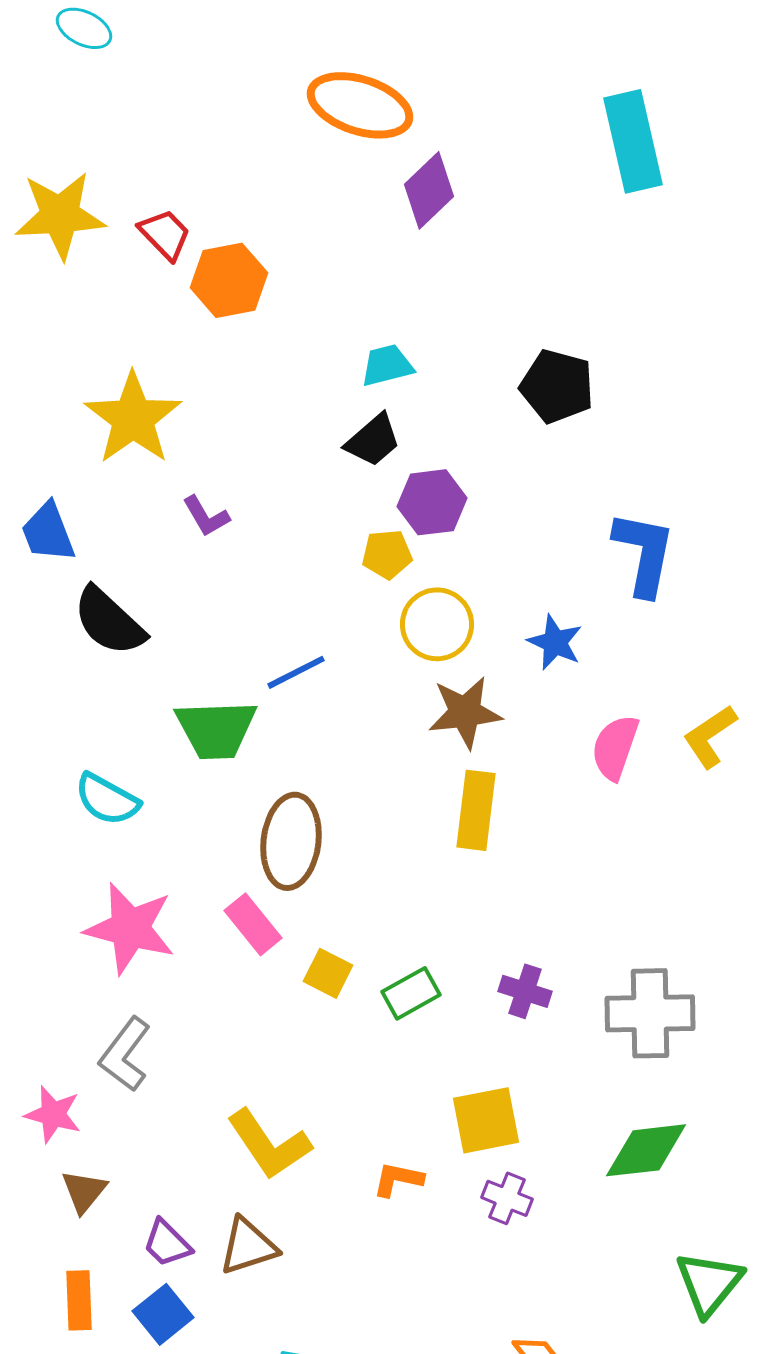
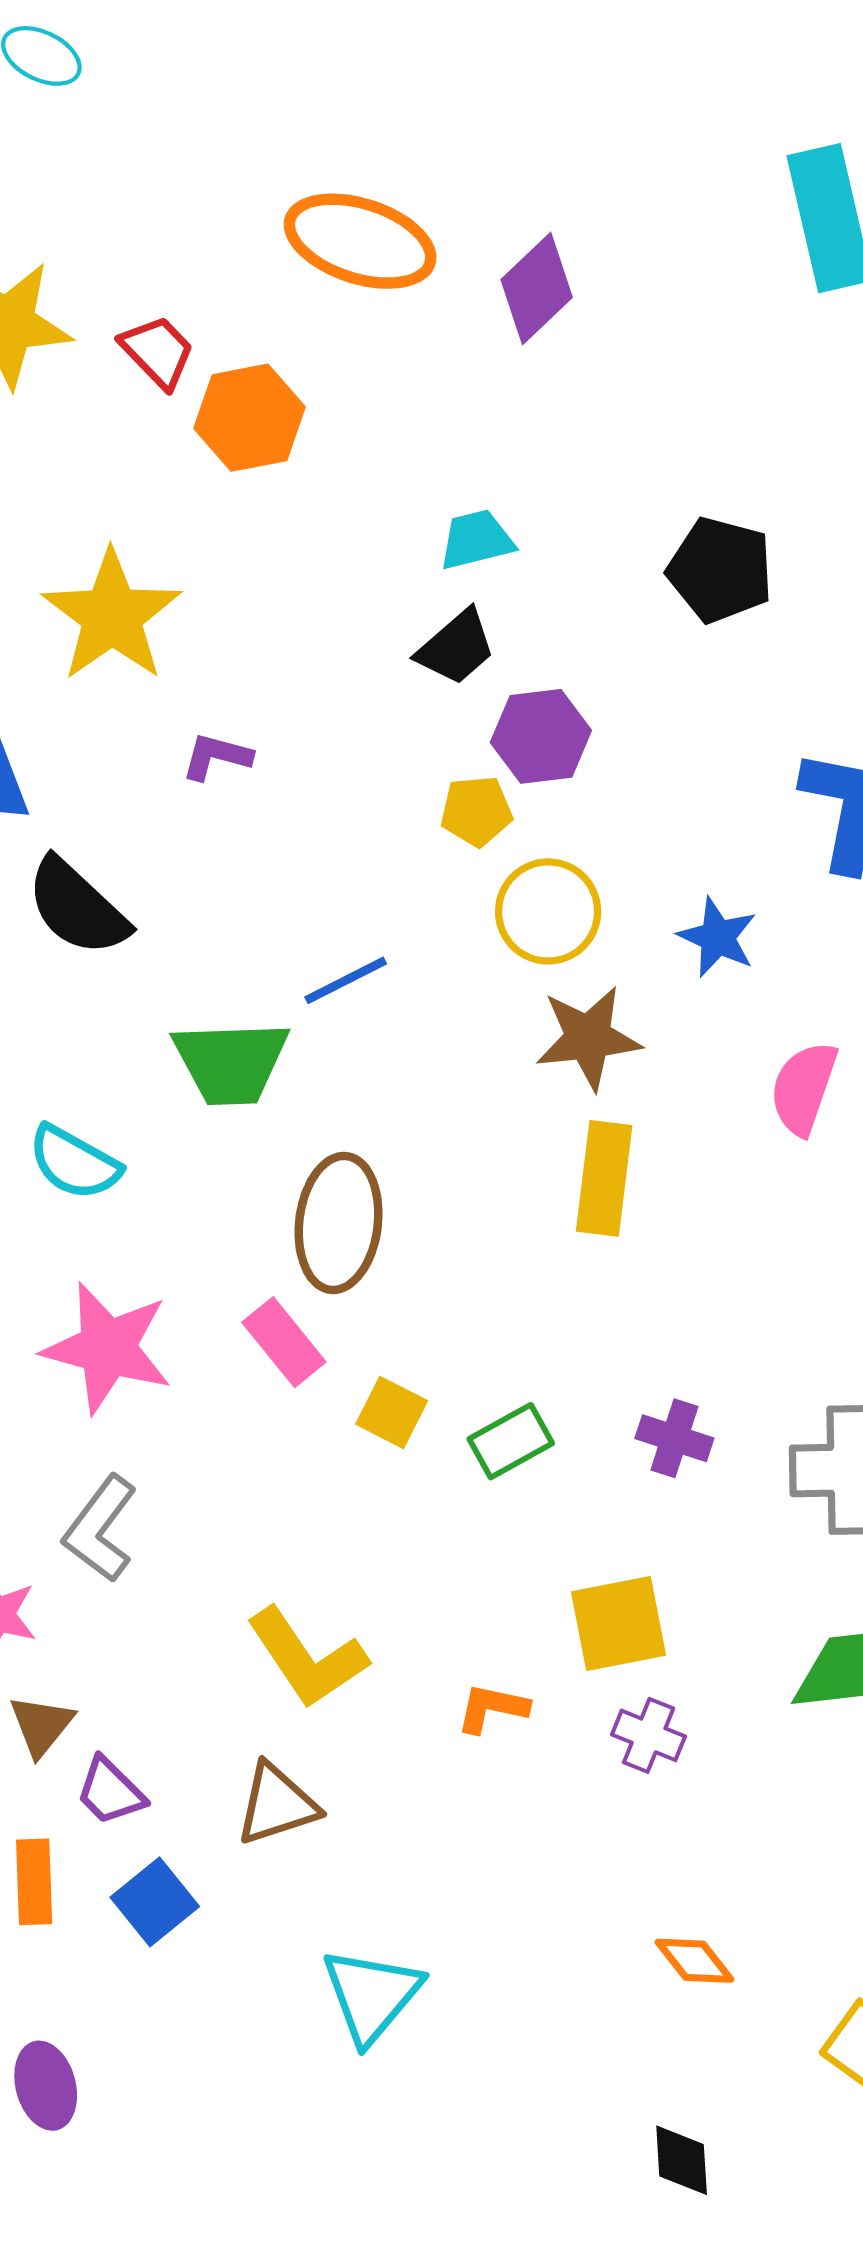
orange ellipse: (360, 105) -> (360, 241), moved
purple L-shape: (206, 516) -> (217, 756), turned 135
purple trapezoid: (167, 1243) -> (110, 1791), moved

